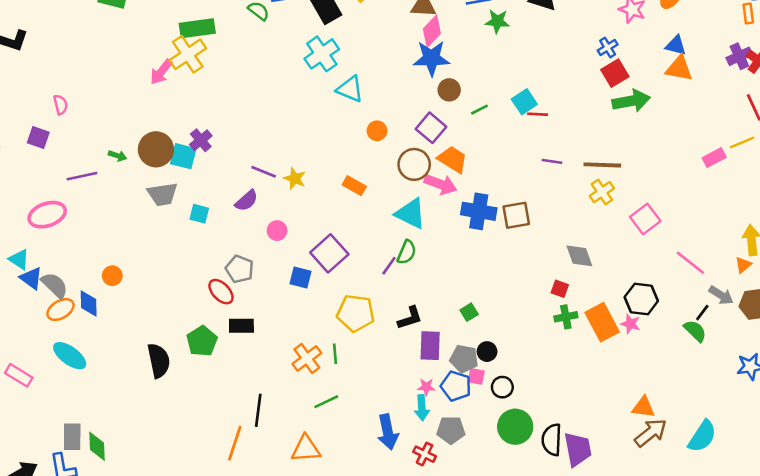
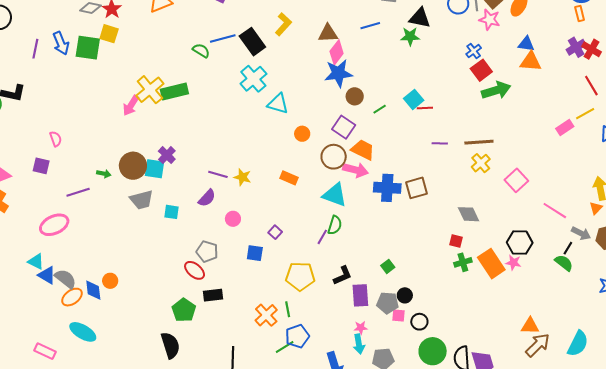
green star: (497, 21) -> (410, 36), moved
green rectangle: (197, 28) -> (174, 91), moved
purple square: (329, 253) -> (275, 232), size x0.5
orange circle: (112, 276) -> (110, 281), moved
black semicircle: (159, 361) -> (170, 345), moved
blue pentagon: (456, 386) -> (297, 336), moved, turned -30

